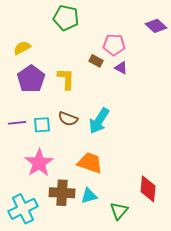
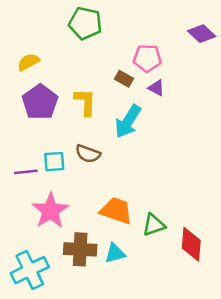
cyan arrow: (99, 121) -> (128, 121), moved
purple line: (17, 123) -> (26, 172), moved
green triangle: (119, 211) -> (154, 225), moved, turned 30

